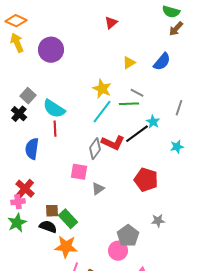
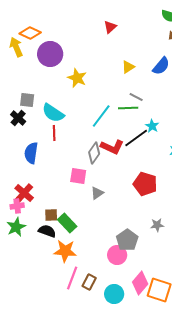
orange diamond: (16, 21) -> (30, 33), moved
yellow star: (102, 89) -> (77, 78), moved
gray square: (28, 96) -> (27, 100), turned -35

